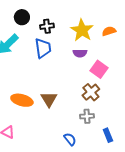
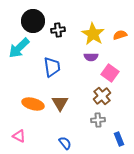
black circle: (22, 17) -> (33, 21), size x1.5
blue trapezoid: (43, 48) -> (52, 67), moved
blue semicircle: (70, 139) -> (65, 143), moved

